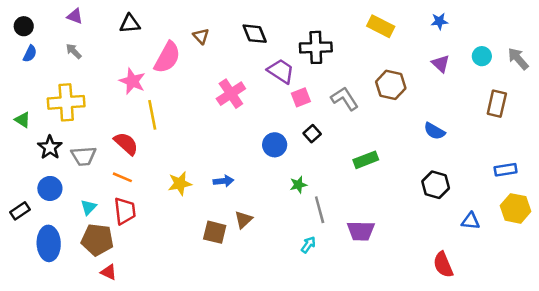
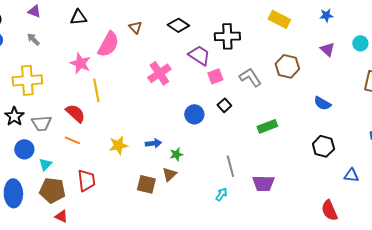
black diamond: (255, 34) -> (178, 25), turned -35
green star: (298, 185) -> (176, 154), moved
blue circle: (50, 188) -> (24, 149), moved
red trapezoid: (125, 211) -> (86, 180), moved

